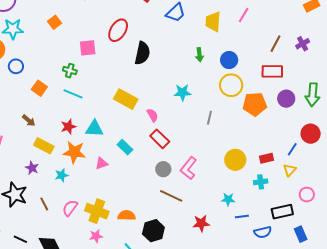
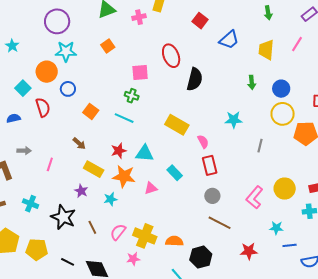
red ellipse: (118, 30) -> (171, 56), turned -55
green cross: (70, 71) -> (132, 96), moved
red rectangle: (160, 139) -> (210, 165), turned 30
pink L-shape: (188, 168) -> (254, 197), moved
pink star: (96, 236) -> (133, 259), moved

